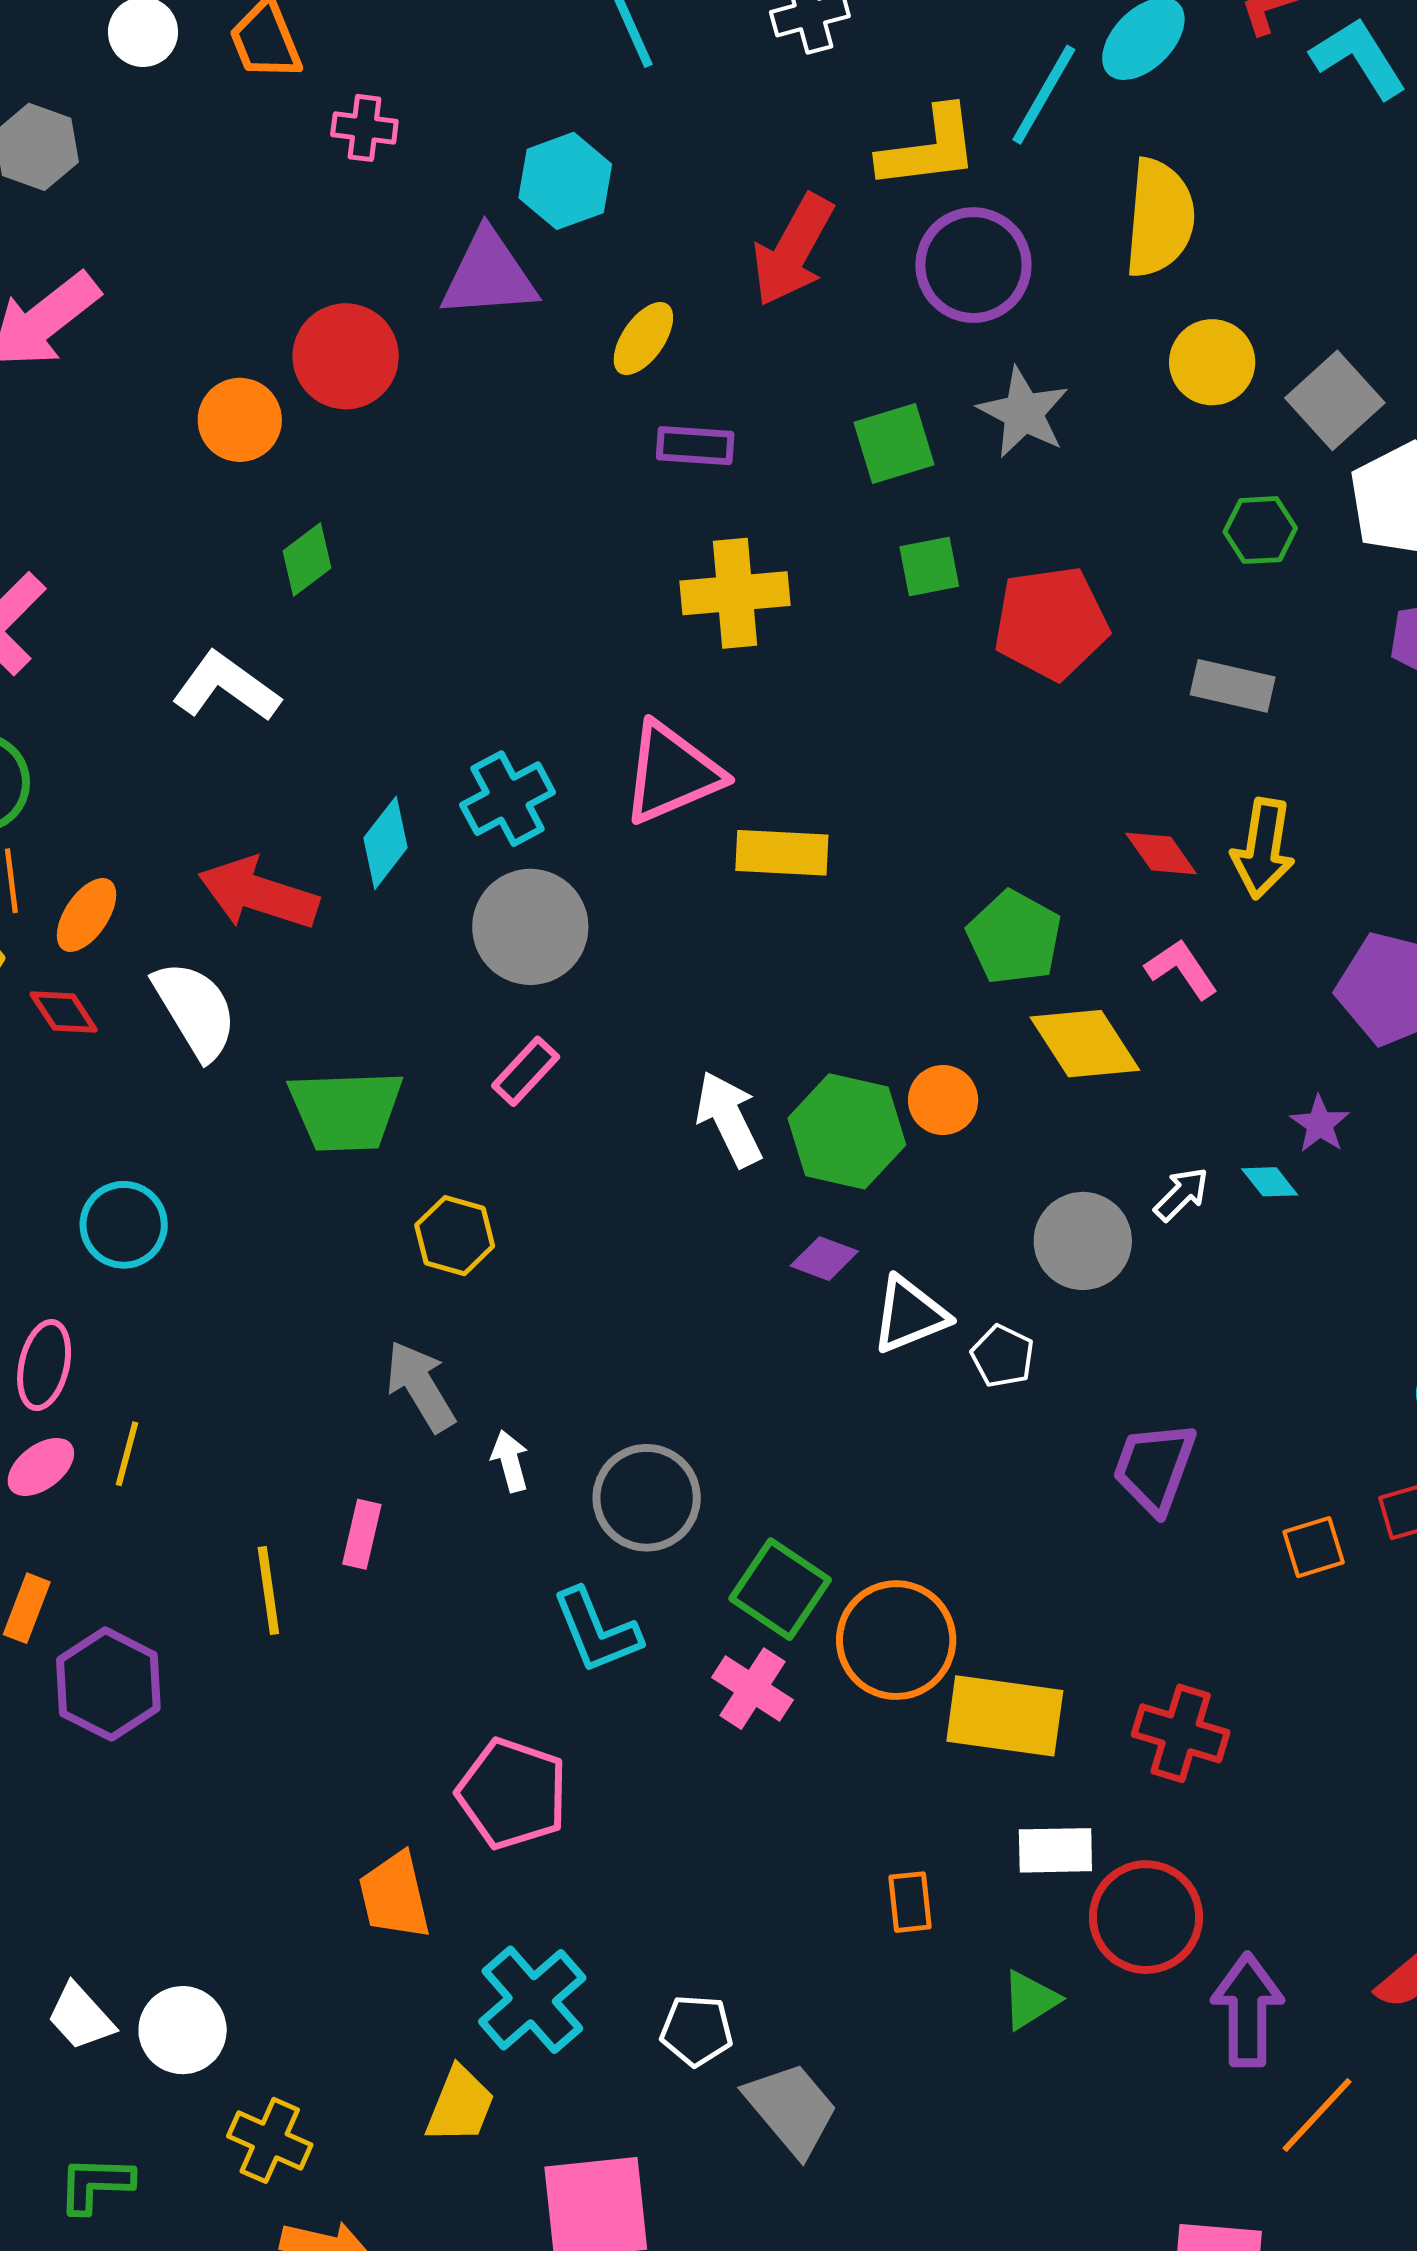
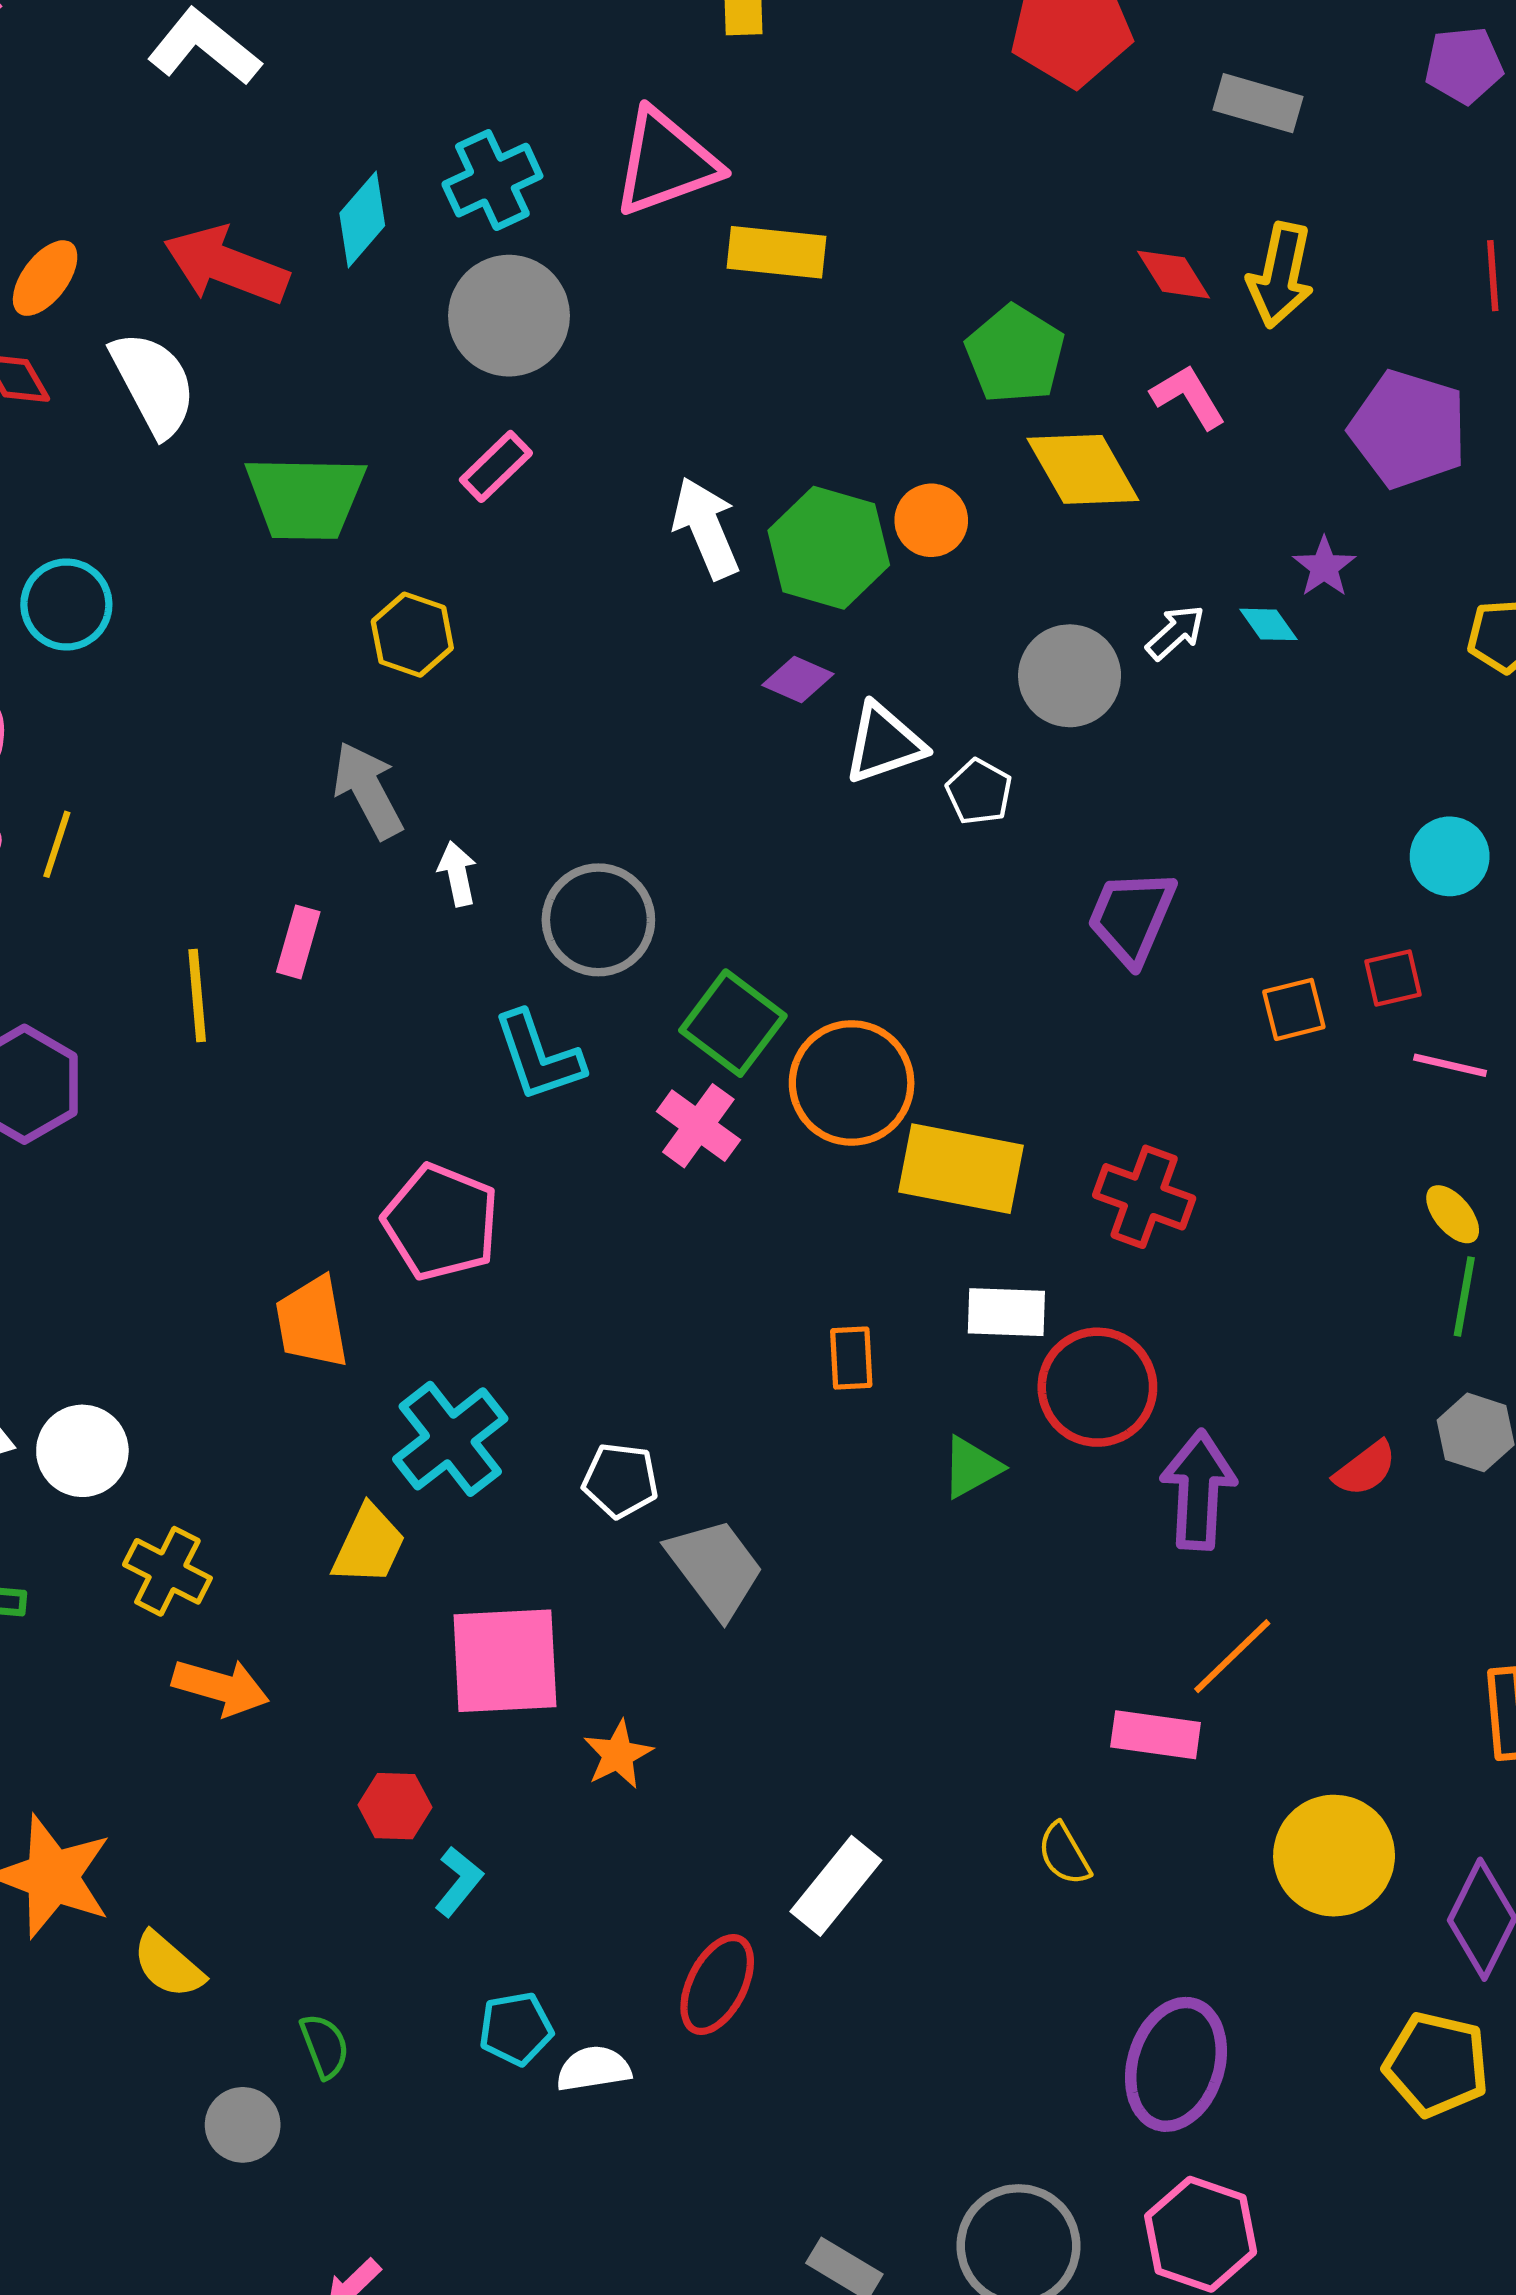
orange line: (1317, 2115) -> (1232, 1656), moved

